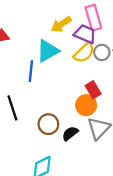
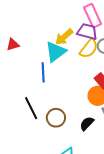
yellow arrow: (61, 24) -> (64, 37), moved
brown circle: (48, 124) -> (56, 118), moved

